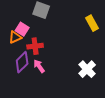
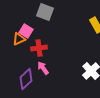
purple diamond: (22, 62) -> (26, 79), moved

